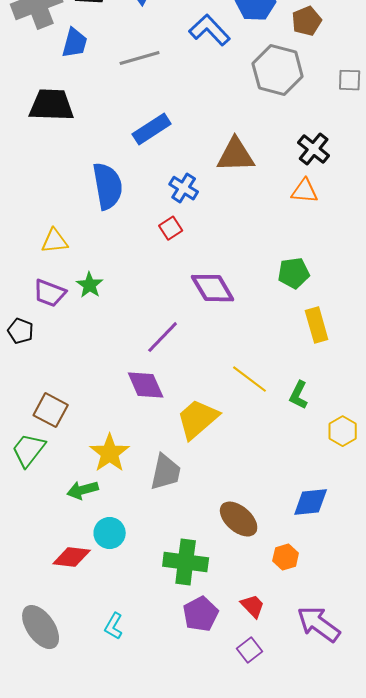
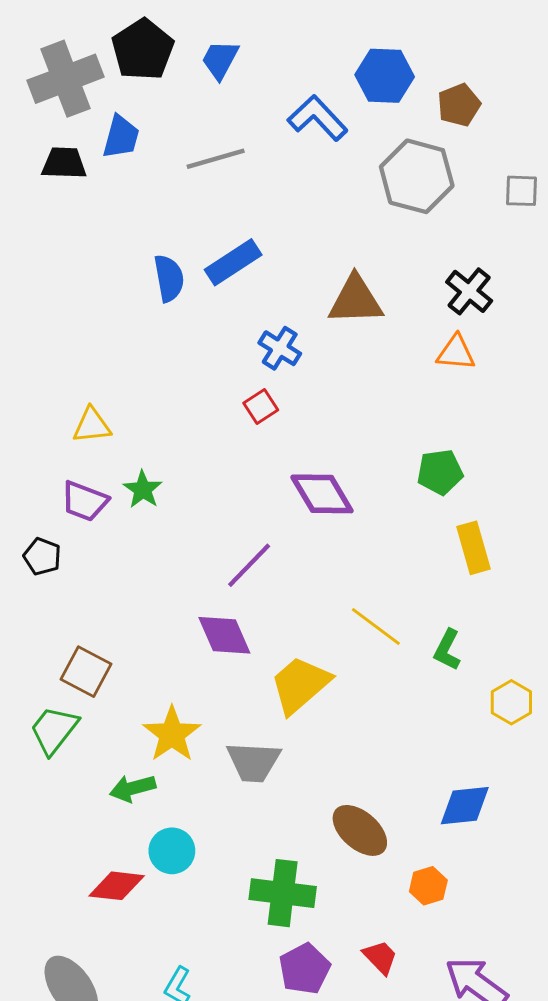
black trapezoid: (52, 105) -> (64, 163), moved, size x0.7
blue semicircle: (108, 186) -> (169, 278), moved, size x0.7
gray trapezoid: (166, 472) -> (254, 762), turned 81

